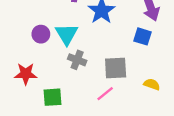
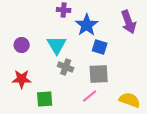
purple circle: (41, 34) -> (22, 45), moved
blue square: (142, 36) -> (100, 47), moved
yellow semicircle: (152, 84) -> (130, 100), moved, size x1.5

